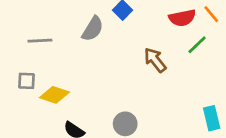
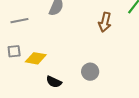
brown arrow: (155, 60) -> (105, 22), turned -120

